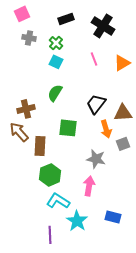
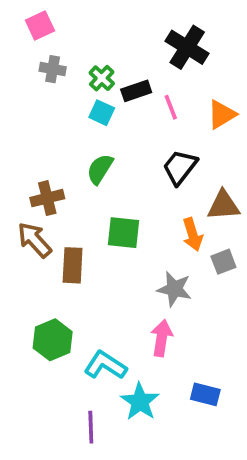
black rectangle: (66, 19) -> (136, 91), moved
black trapezoid: (96, 104) -> (180, 167), moved
green hexagon: (50, 175) -> (53, 340), moved

